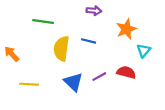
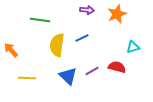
orange star: (126, 29) -> (117, 14), moved
blue line: (88, 41) -> (82, 38), turned -40
cyan triangle: (144, 51) -> (133, 47), turned 32

